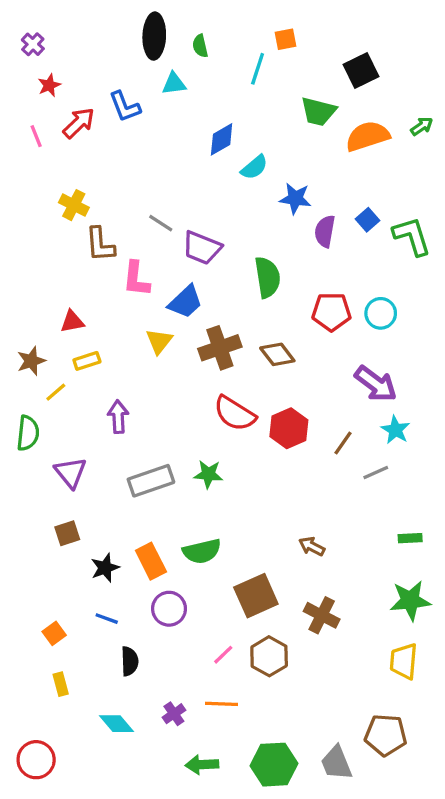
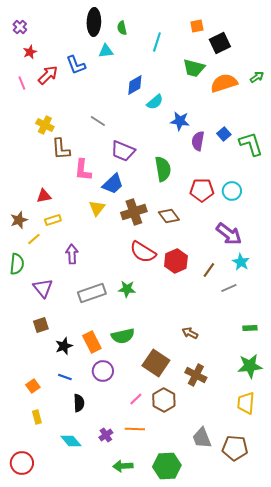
orange square: (286, 39) -> (197, 26), moved
gray line: (161, 223) -> (98, 121), moved
brown square: (256, 596) -> (156, 363), turned -32
gray trapezoid: (336, 763) -> (202, 438), moved

